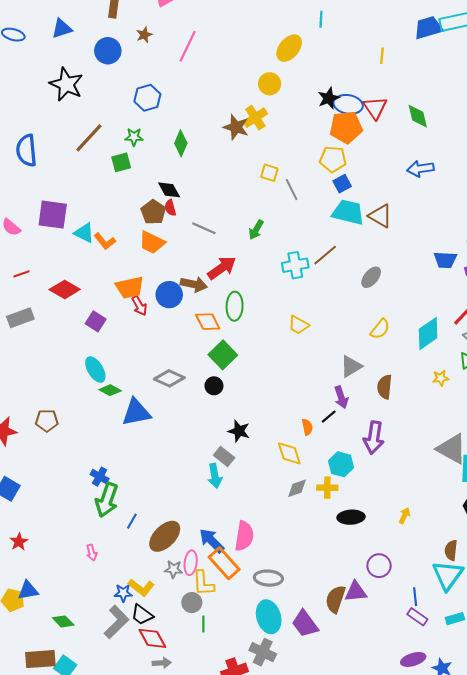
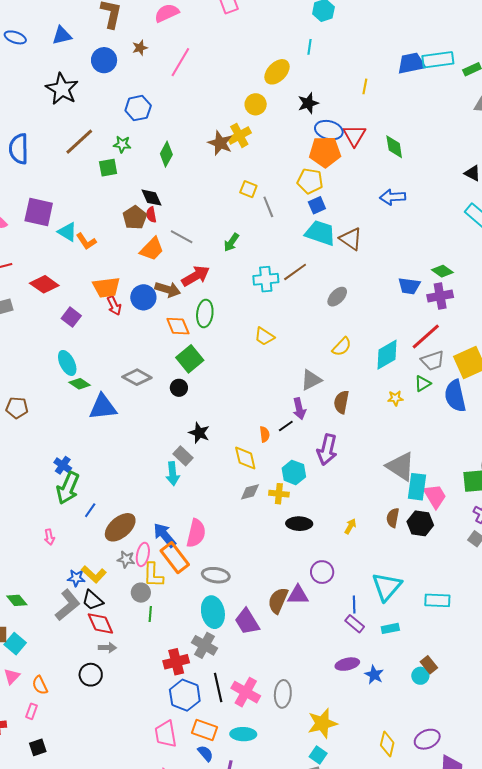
black star: (329, 98) -> (308, 103), moved
orange trapezoid: (152, 242) -> (152, 249), moved, turned -76
brown semicircle: (451, 550) -> (393, 518), moved

